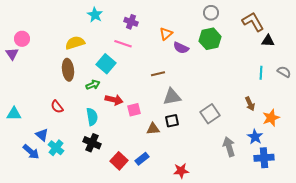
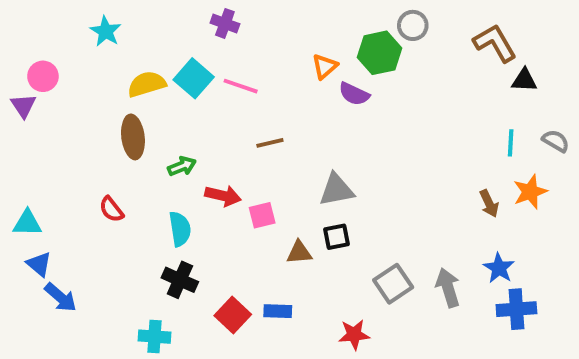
cyan star: (95, 15) -> (106, 31), moved
purple cross: (131, 22) -> (225, 23), moved
green hexagon: (210, 39) -> (380, 53), moved
cyan square: (106, 64) -> (194, 78), moved
brown line: (158, 74) -> (270, 143), moved
gray square: (210, 114) -> (393, 284), moved
orange star: (271, 118) -> (530, 192), moved
blue triangle: (42, 135) -> (39, 264), moved
cyan cross: (56, 148) -> (154, 337), moved, turned -35
blue rectangle: (142, 159) -> (278, 311), turned 40

